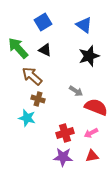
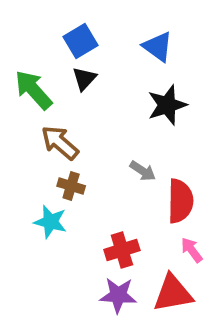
black triangle: (45, 50) -> (84, 79), moved, turned 48
red semicircle: (96, 107) -> (180, 201), turned 70
pink arrow: (91, 133) -> (192, 250), moved, turned 80
red triangle: (92, 156) -> (173, 293), size x1.6

